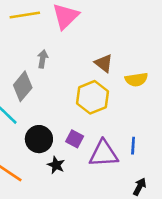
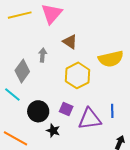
gray arrow: (43, 59) -> (43, 55), moved
brown triangle: (104, 63) -> (70, 42), moved
yellow semicircle: (136, 79) -> (111, 59), size x1.4

